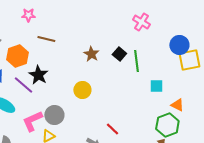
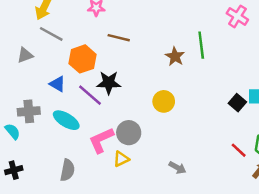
black square: (119, 54) -> (237, 103), moved
green line: (136, 61) -> (201, 45), moved
black star: (38, 75) -> (109, 83), turned -30
red line: (112, 129) -> (239, 150), moved

